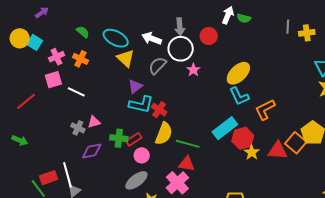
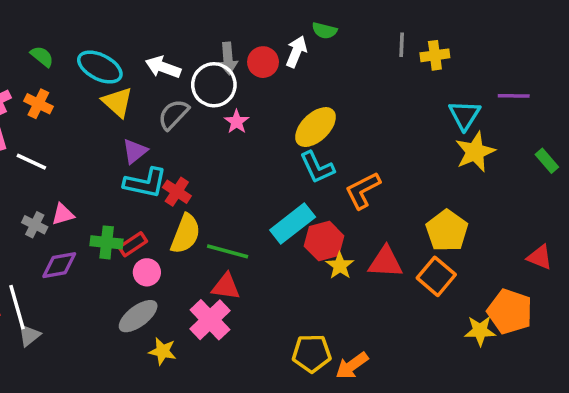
white arrow: (228, 15) -> (296, 52), moved
gray arrow: (180, 27) -> (228, 58), moved
orange square: (296, 143) -> (436, 276), moved

